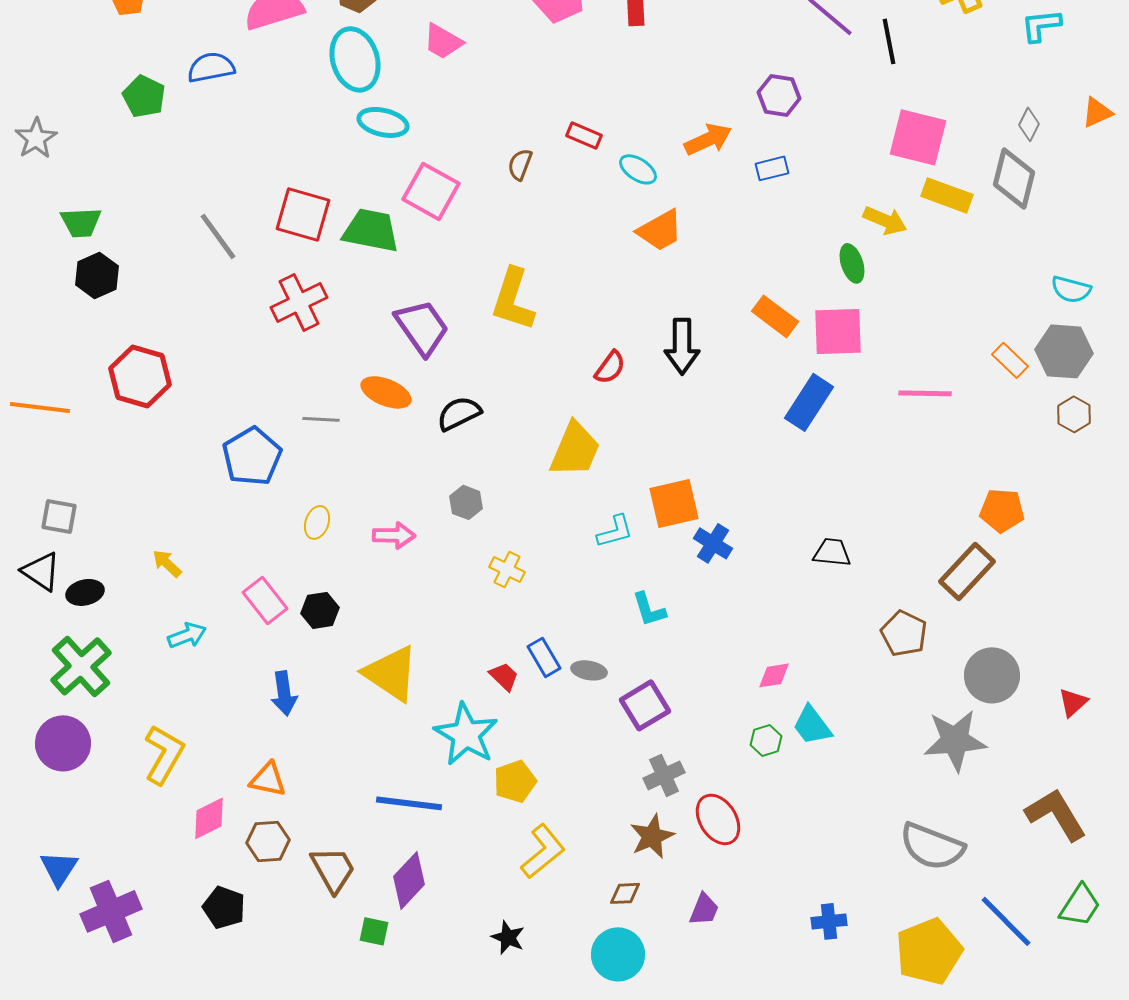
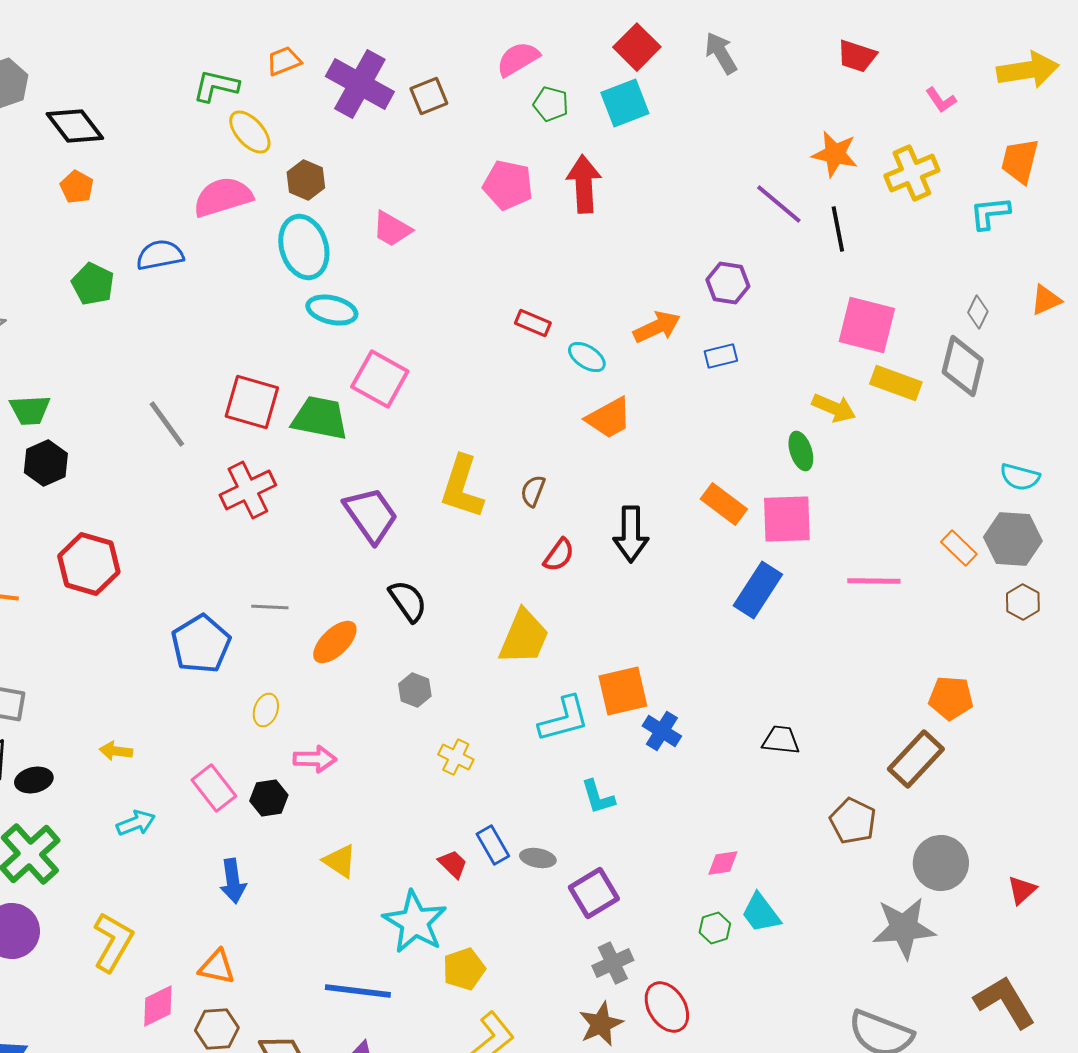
brown semicircle: (520, 164) -> (533, 491), moved
orange ellipse: (386, 392) -> (335, 642), moved, turned -66
black semicircle: (459, 413) -> (408, 601), turned 81
cyan L-shape: (615, 531) -> (564, 719), size x1.4
pink arrow: (394, 535) -> (315, 759), moved
yellow arrow: (167, 563) -> (116, 751), turned -36
yellow triangle: (391, 673) -> (340, 861), size x0.6

